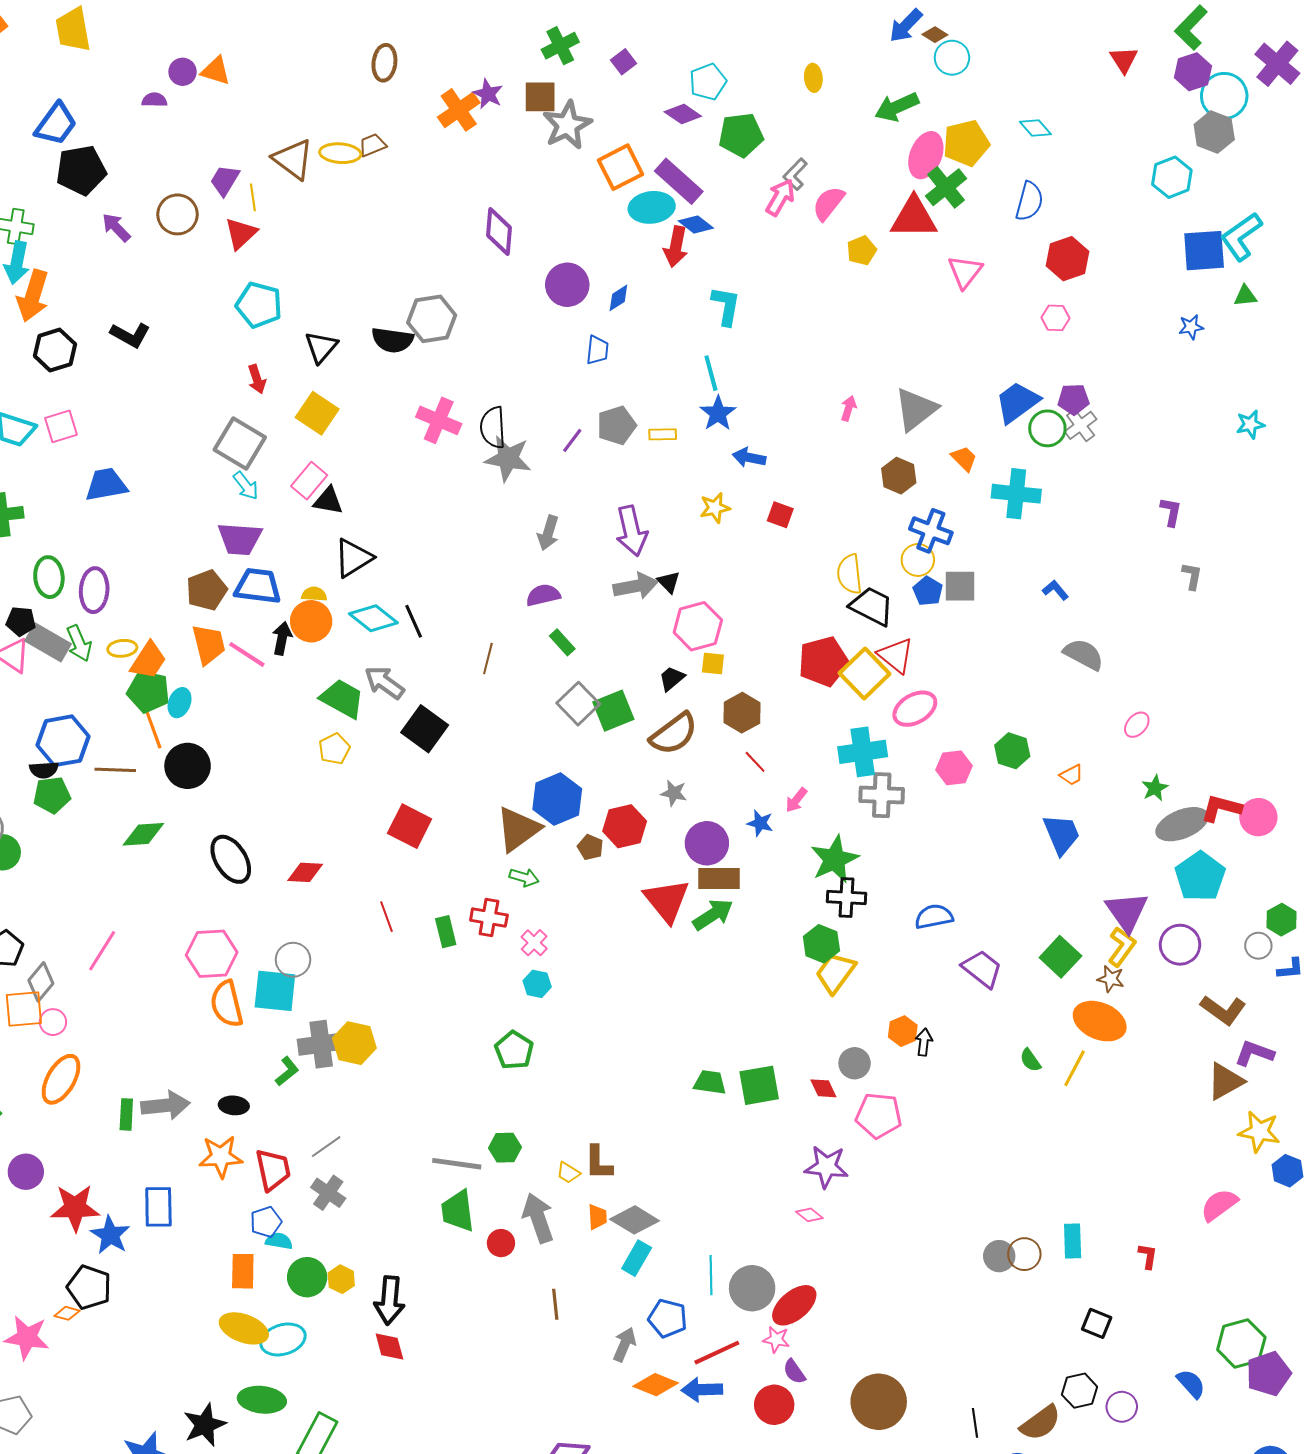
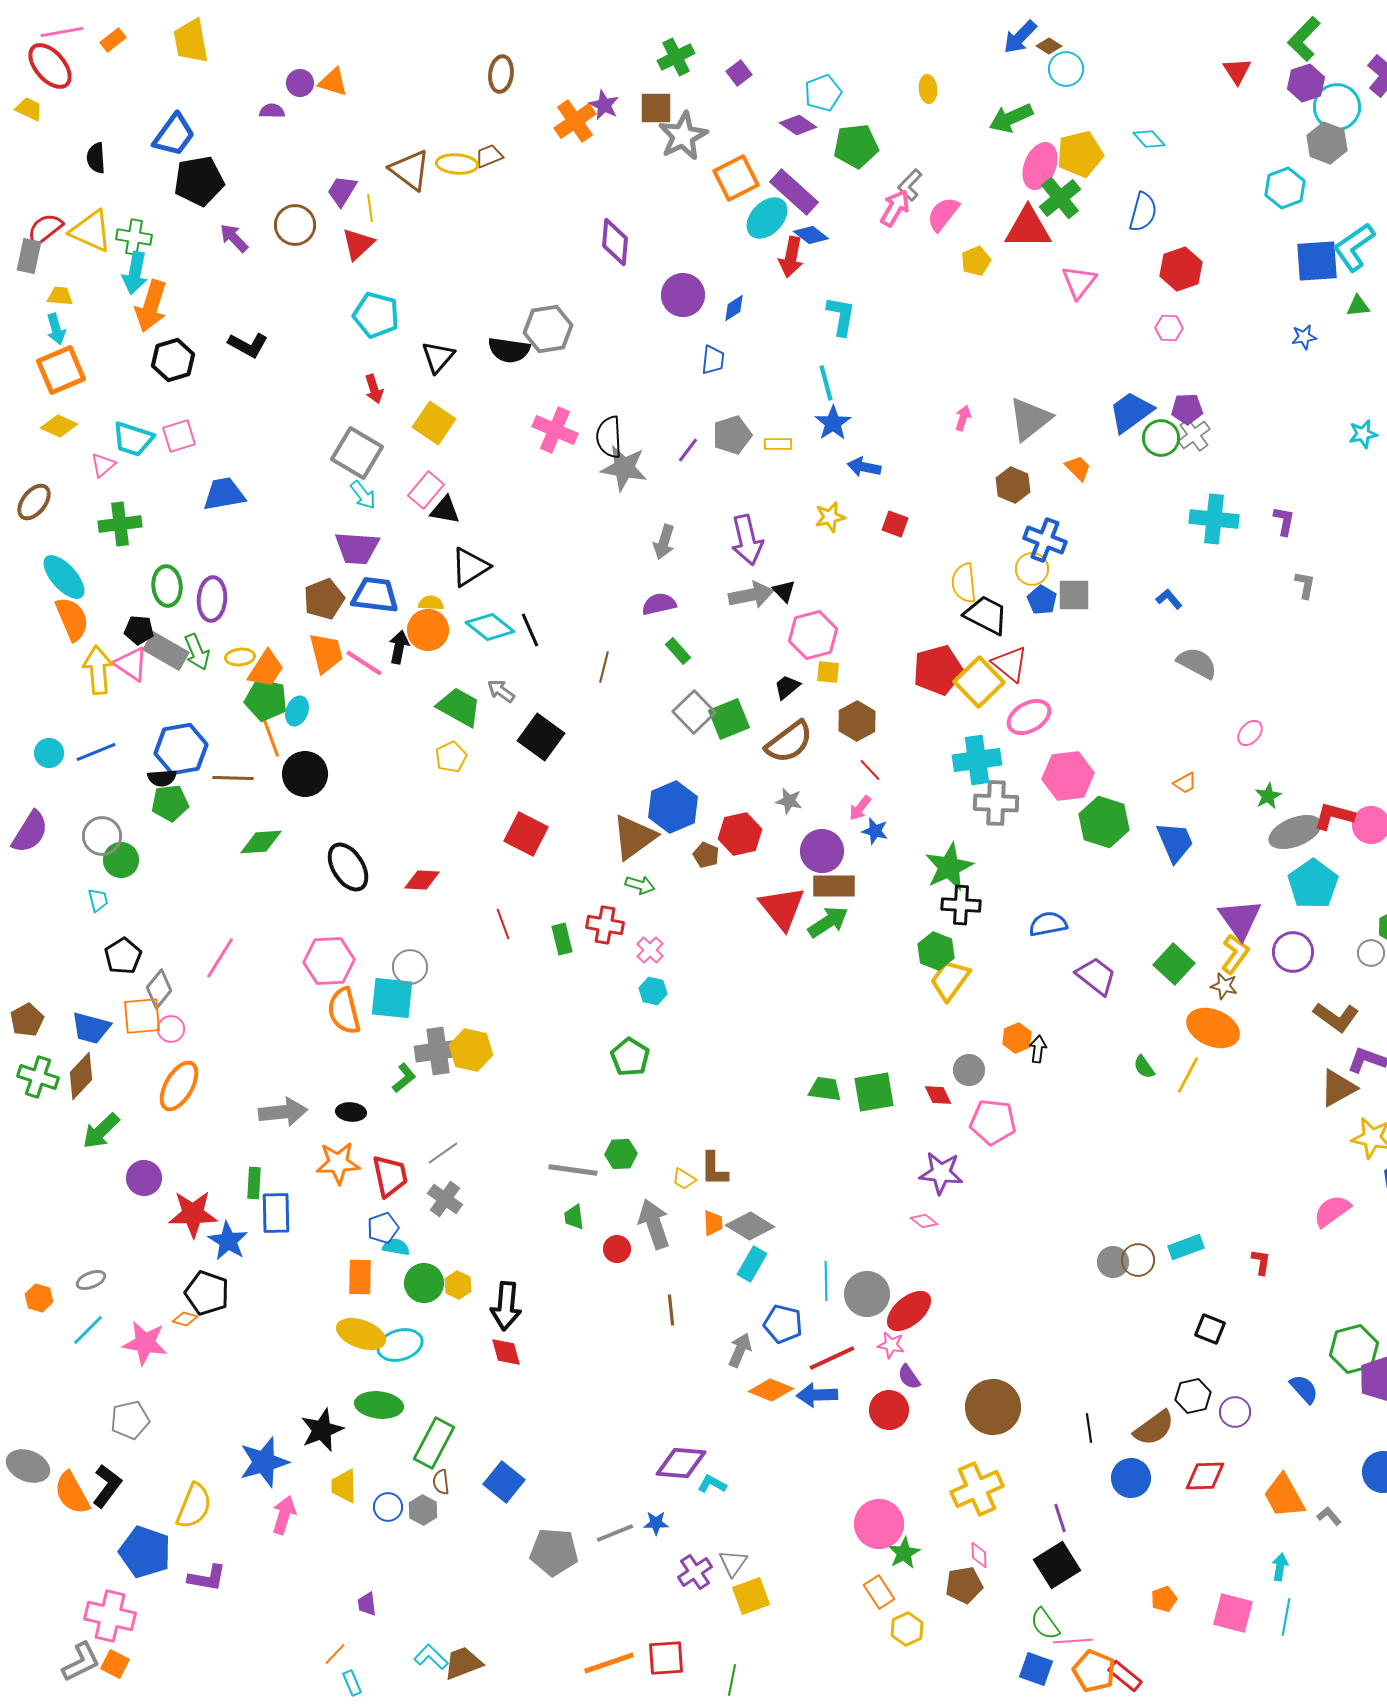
cyan ellipse: (652, 207) -> (767, 218), turned -39
cyan cross: (1016, 494) -> (1214, 519), moved
gray arrow: (384, 683) -> (501, 691), size x0.7
green hexagon: (1012, 751) -> (1104, 822), moved, size x1.4
pink hexagon: (954, 768) -> (1068, 776), size x1.4
pink arrow: (796, 800) -> (860, 808), moved
green rectangle: (126, 1114) -> (254, 1183), moved
green trapezoid: (458, 1211) -> (574, 1217), size x0.6
cyan rectangle: (1073, 1241) -> (1186, 1247), turned 72

